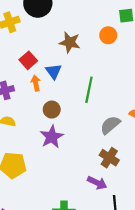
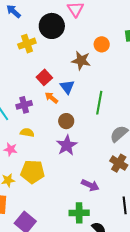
orange circle: (108, 35) -> (102, 44), moved
orange arrow: (36, 83) -> (51, 98), turned -40
purple arrow: (97, 183) -> (90, 185), moved

